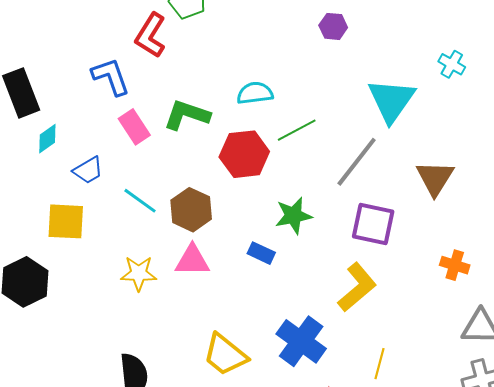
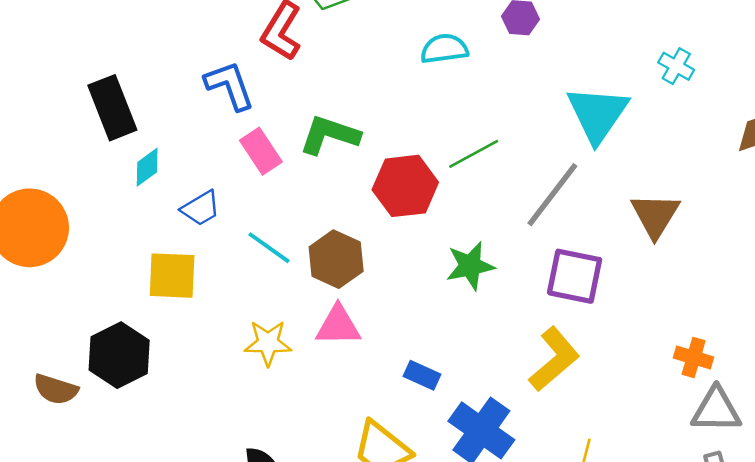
cyan semicircle: (255, 93) -> (444, 49), moved
blue rectangle: (261, 253) -> (422, 375), moved
orange cross: (455, 265) -> (694, 358), moved

